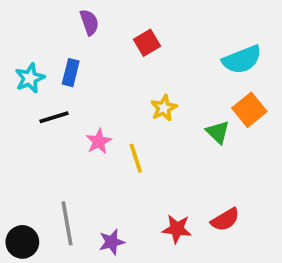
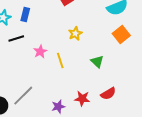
green triangle: (218, 132) -> (97, 62), moved
gray line: (67, 223) -> (23, 96), turned 55
purple star: (112, 242) -> (58, 107), moved

